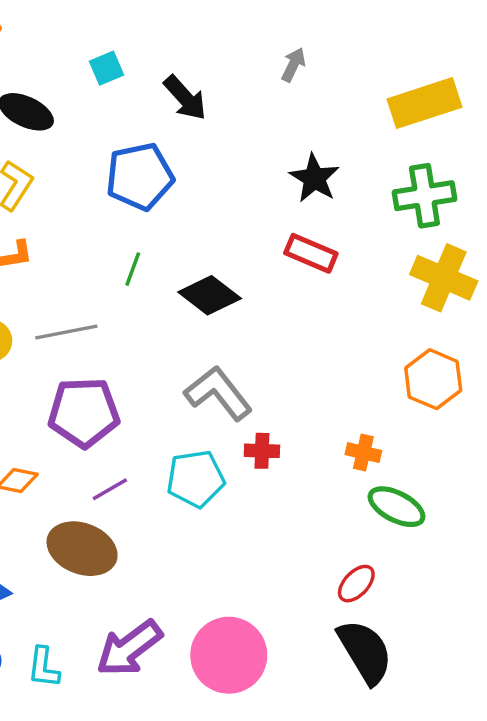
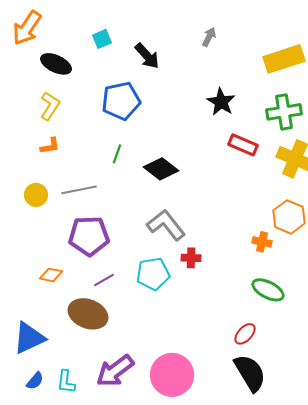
red rectangle: (311, 253) -> (243, 145), moved
orange cross: (363, 453) -> (262, 242), moved

